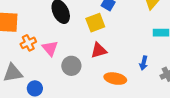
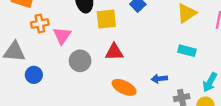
yellow square: (95, 23) -> (106, 19), moved
blue arrow: (144, 63) -> (159, 79), turned 56

